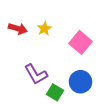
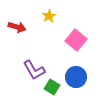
yellow star: (44, 29) -> (49, 16), moved

